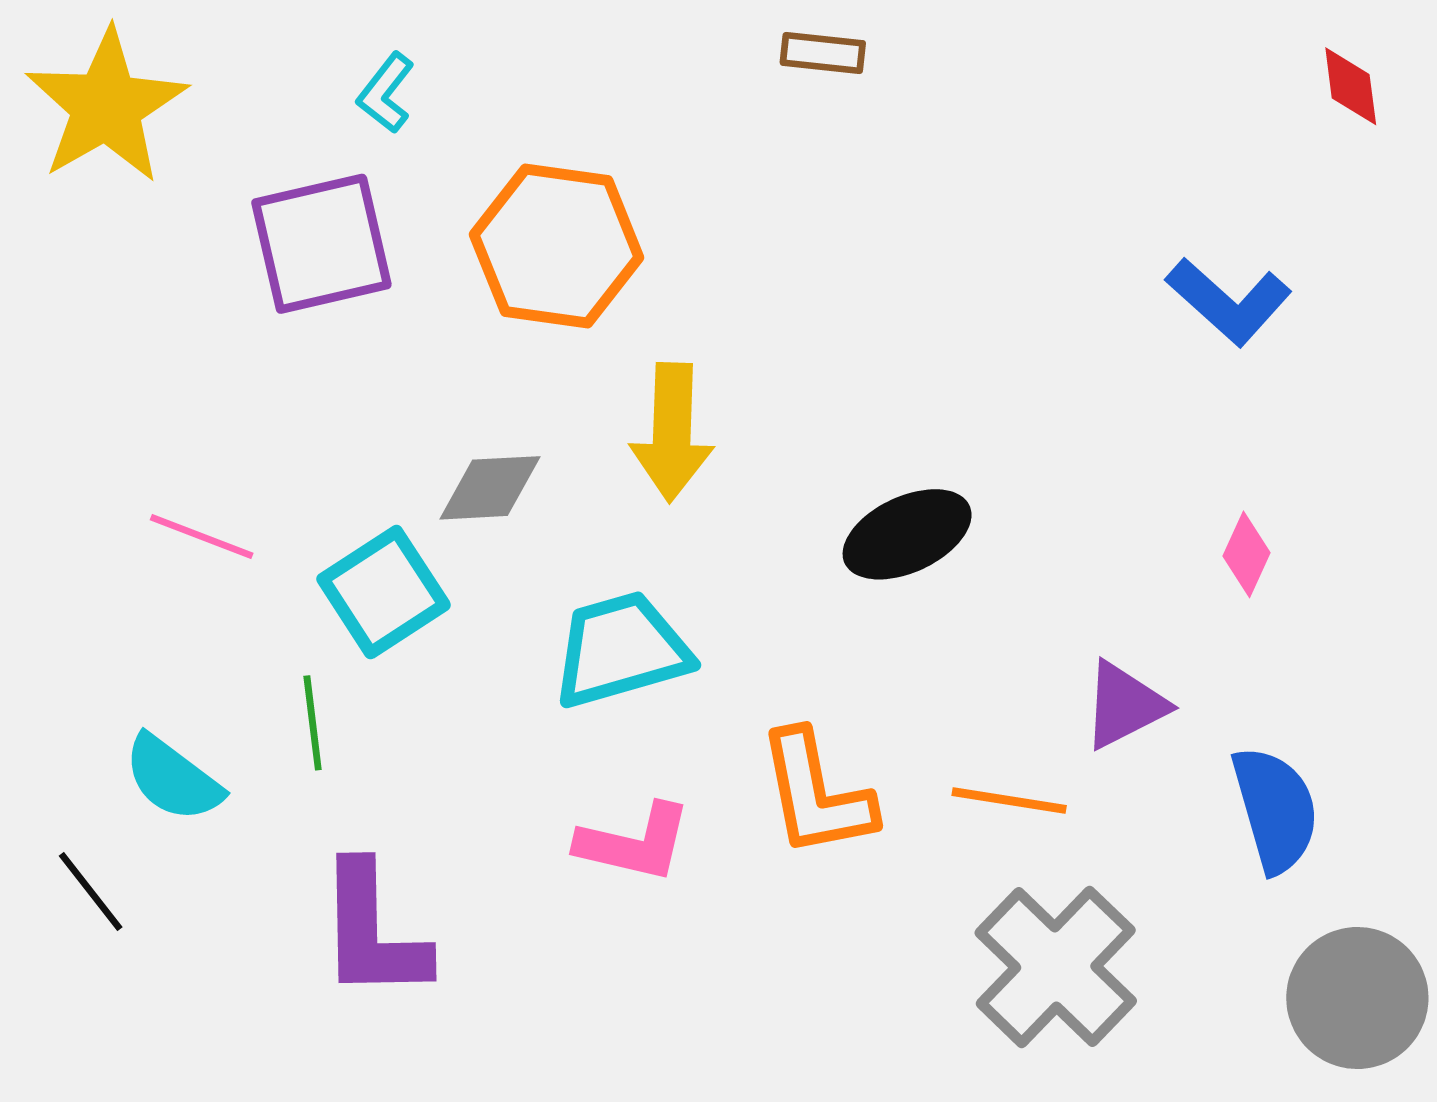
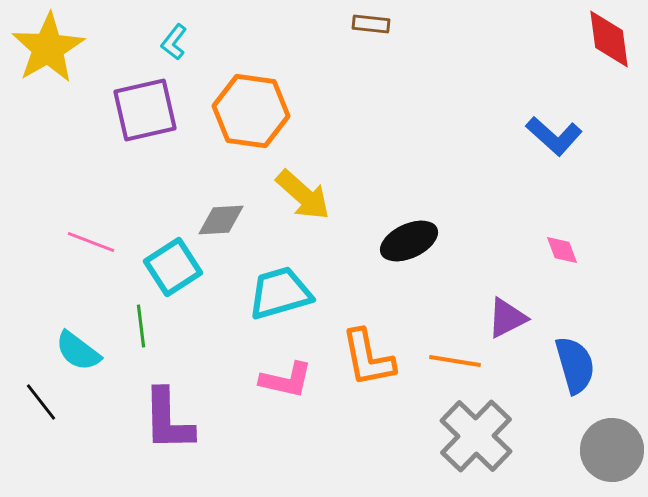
red diamond: (1351, 86) -> (609, 39), size x1.6
yellow arrow: (672, 432) -> (303, 195), turned -50
pink diamond: (1246, 554) -> (562, 250), turned -45

